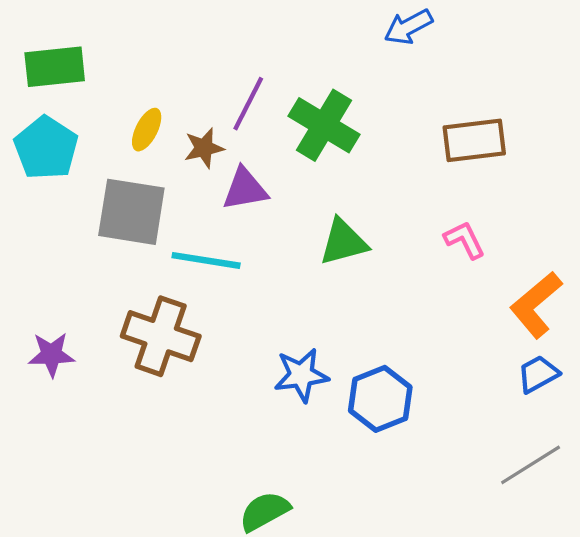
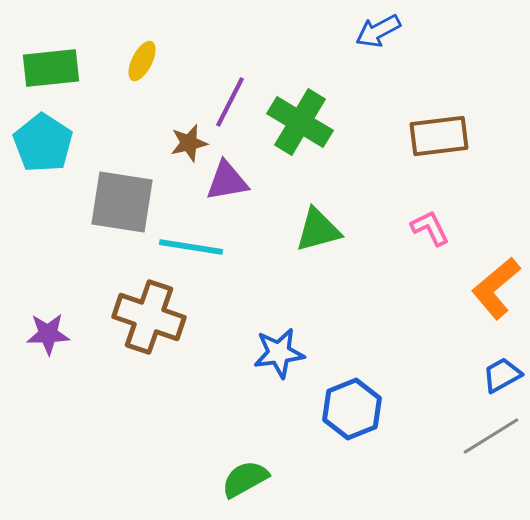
yellow ellipse: (147, 130) -> (142, 61), moved
blue trapezoid: (538, 374) -> (502, 375), moved
blue hexagon: (380, 399) -> (352, 409), moved

